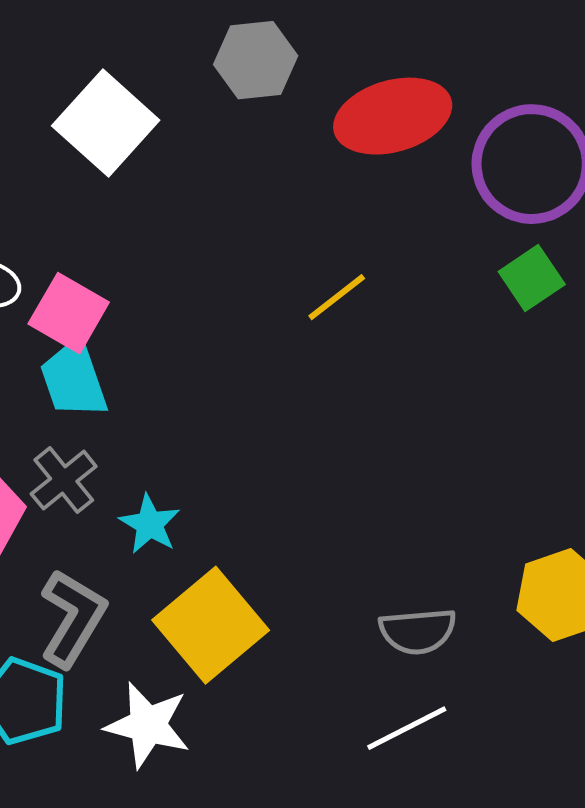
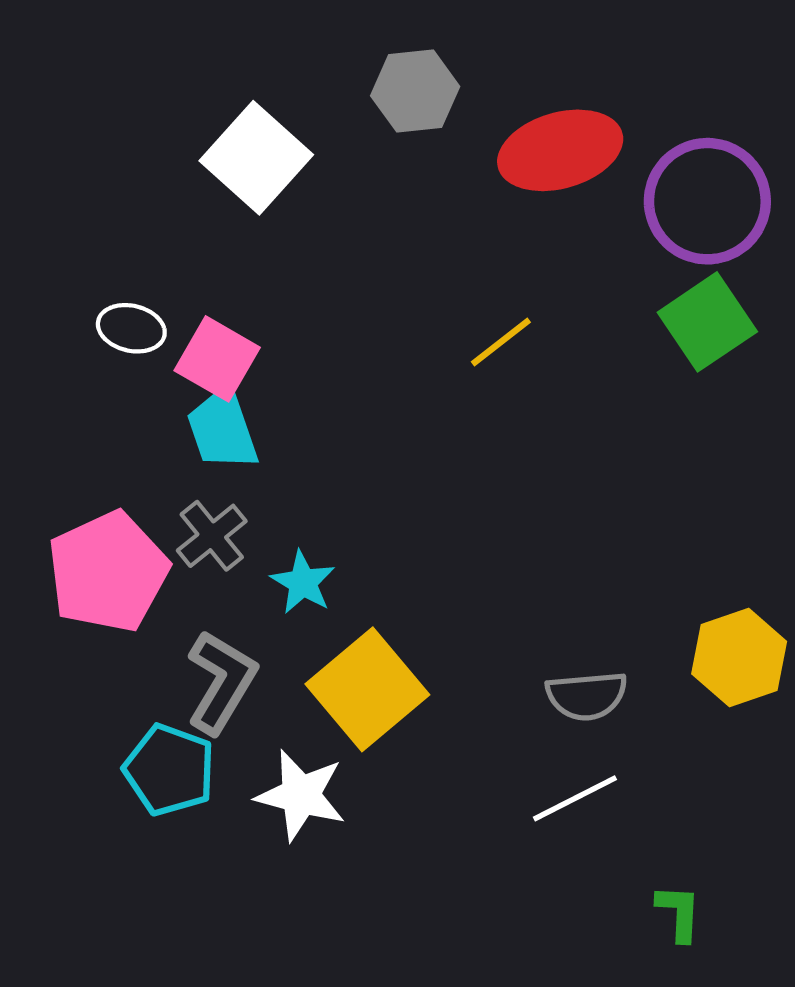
green square: (532, 278) -> (707, 322), size x1.4

